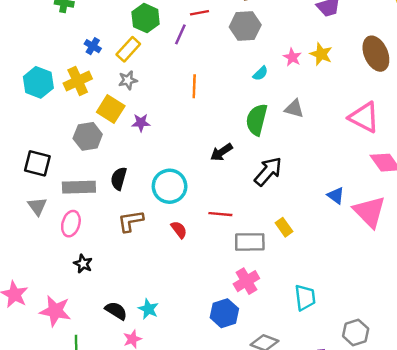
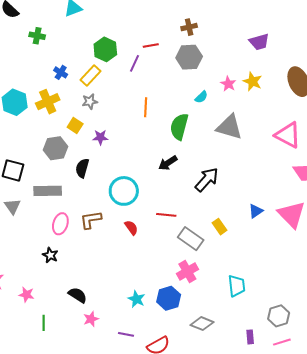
yellow square: (111, 109) -> (75, 126), size x0.7
gray triangle: (294, 109) -> (229, 127), size x1.6
green semicircle: (257, 120) -> (179, 127), moved
black semicircle: (119, 179) -> (82, 168), moved
blue triangle: (336, 196) -> (256, 211), moved, turned 49
pink ellipse: (71, 224) -> (60, 224), moved
gray rectangle: (250, 242) -> (191, 239), turned 35
cyan star: (148, 309) -> (136, 299), moved
pink star: (55, 311) -> (26, 295), size x0.6

